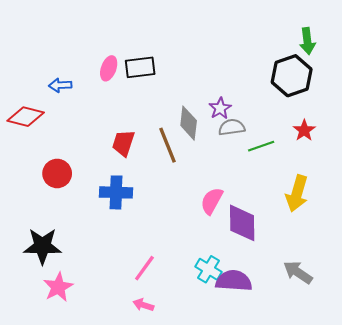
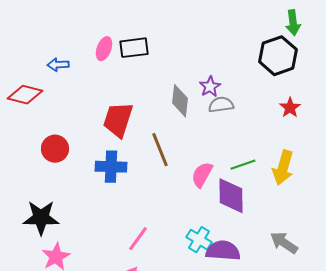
red trapezoid: (123, 143) -> (118, 120), size x1.4
brown line: (168, 145) -> (160, 150), moved
green line: (261, 146) -> (243, 165), moved

